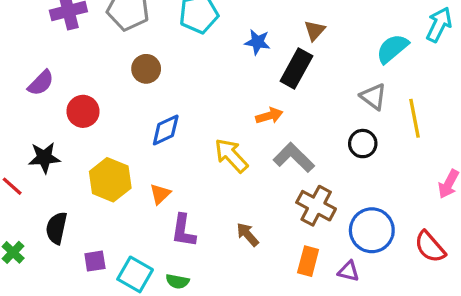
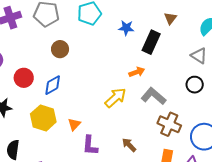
brown triangle: (315, 30) -> (170, 18), moved
blue diamond: (166, 130) -> (53, 85), moved
yellow arrow: (231, 155) -> (116, 98), turned 95

